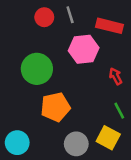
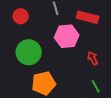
red circle: (44, 17) -> (21, 16), moved

